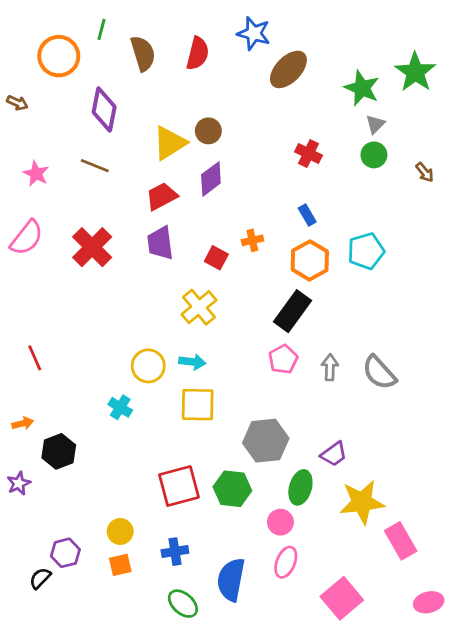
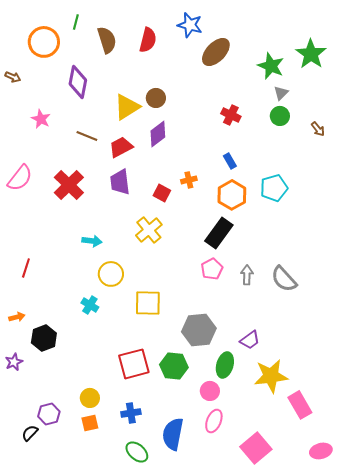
brown line: (95, 166) -> (87, 136), moved
pink star: (36, 174) -> (41, 119), moved
red line: (35, 358) -> (26, 268), turned 42
cyan arrow: (192, 362) -> (92, 241), moved

